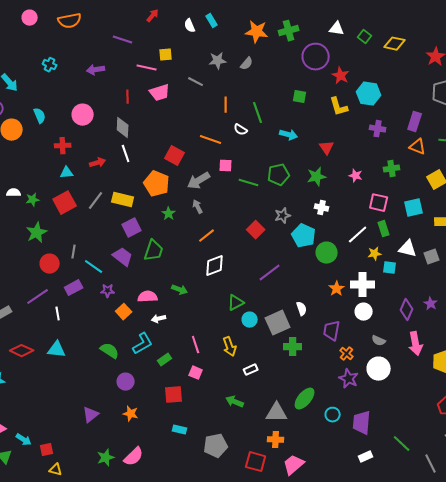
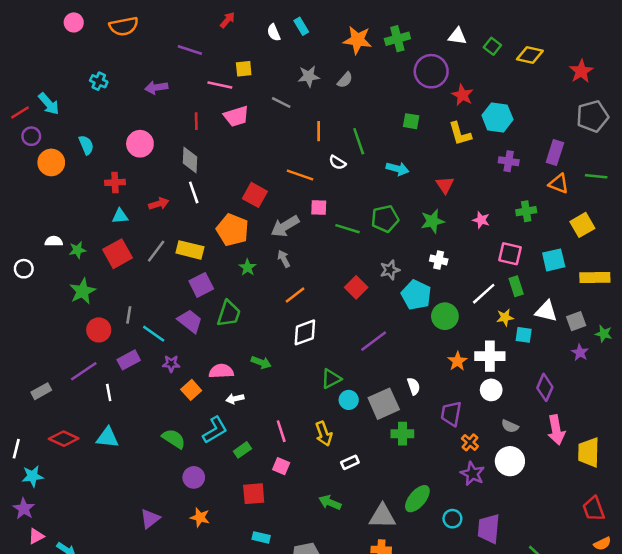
purple star: (431, 304) -> (580, 352), moved

